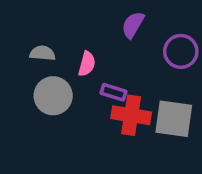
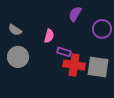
gray semicircle: (42, 53) -> (15, 30), moved, turned -152
gray circle: (53, 96) -> (18, 57), moved

